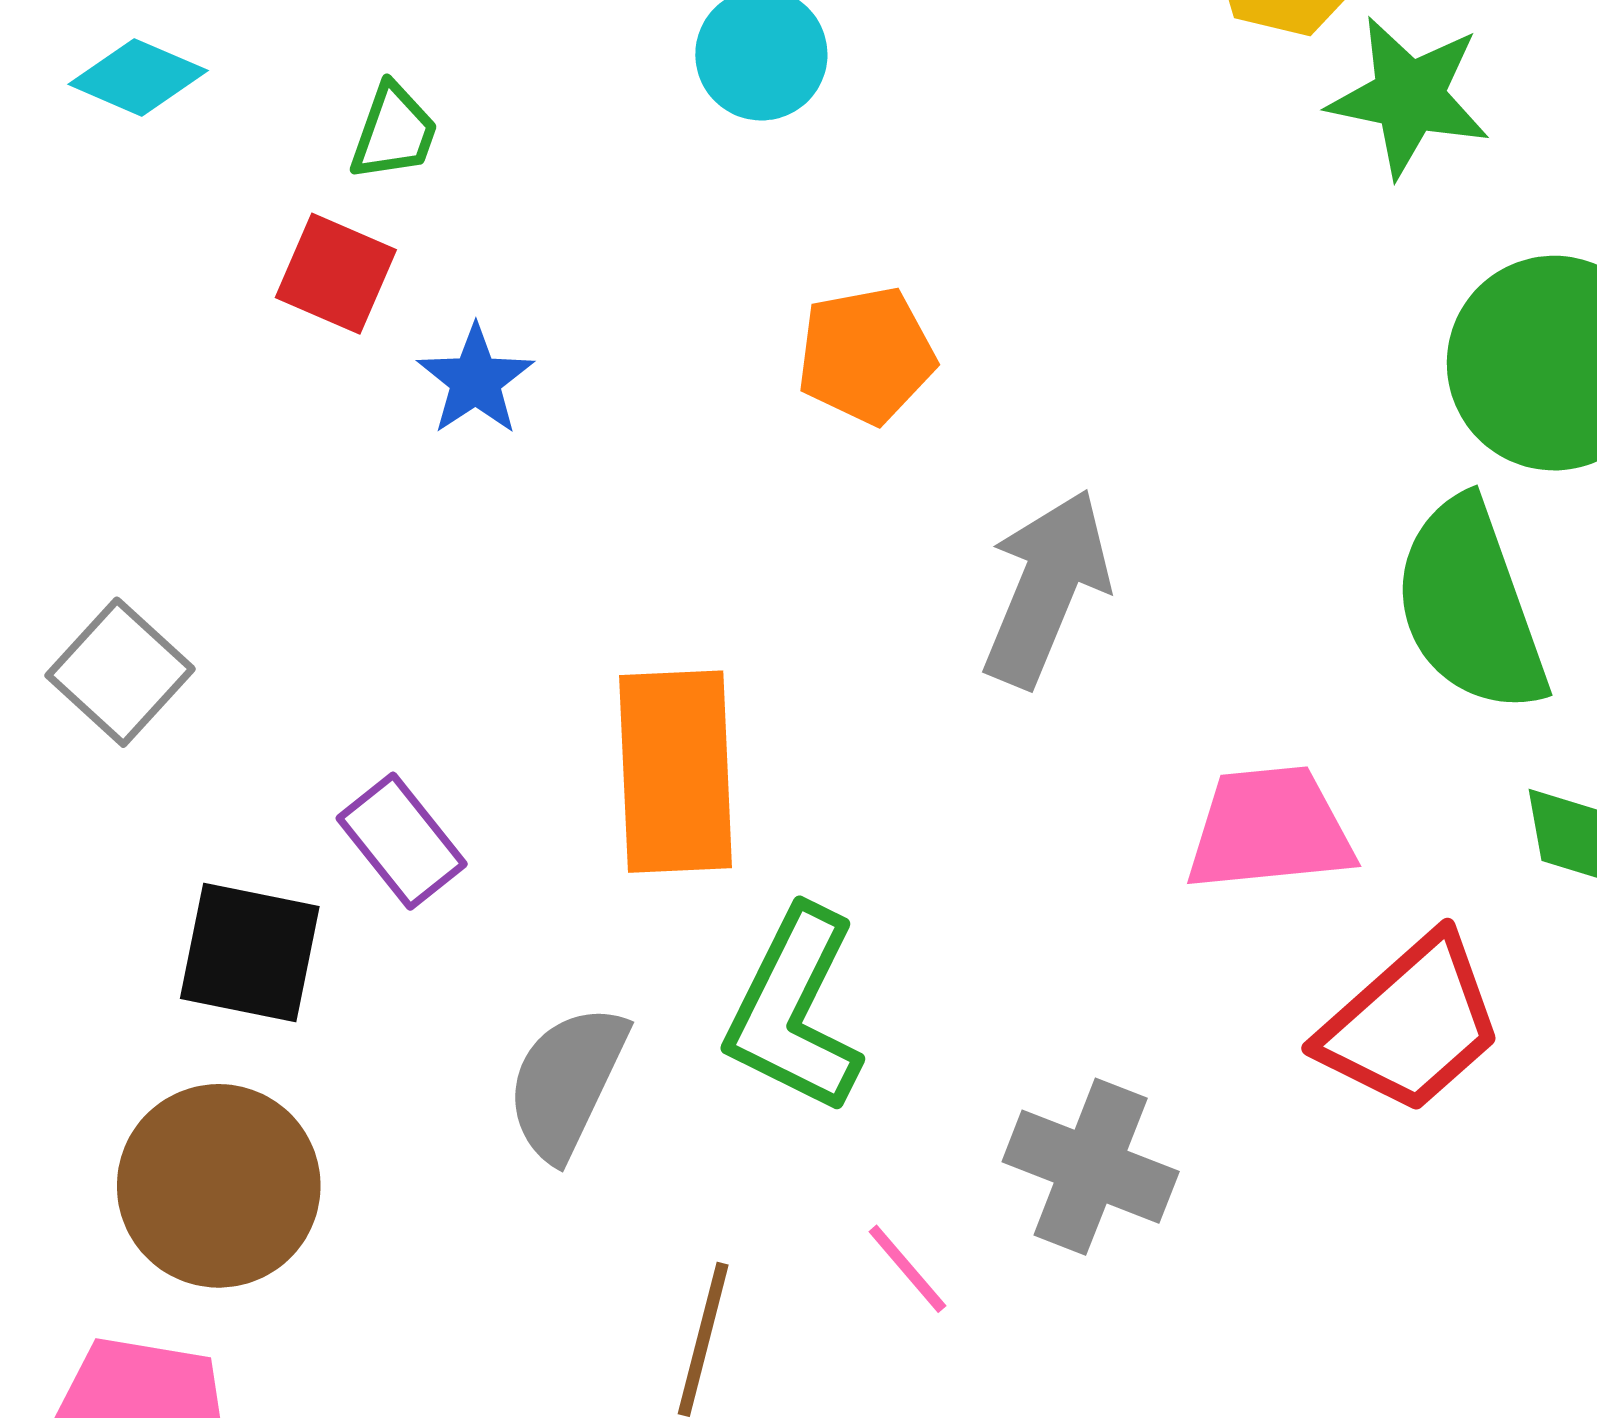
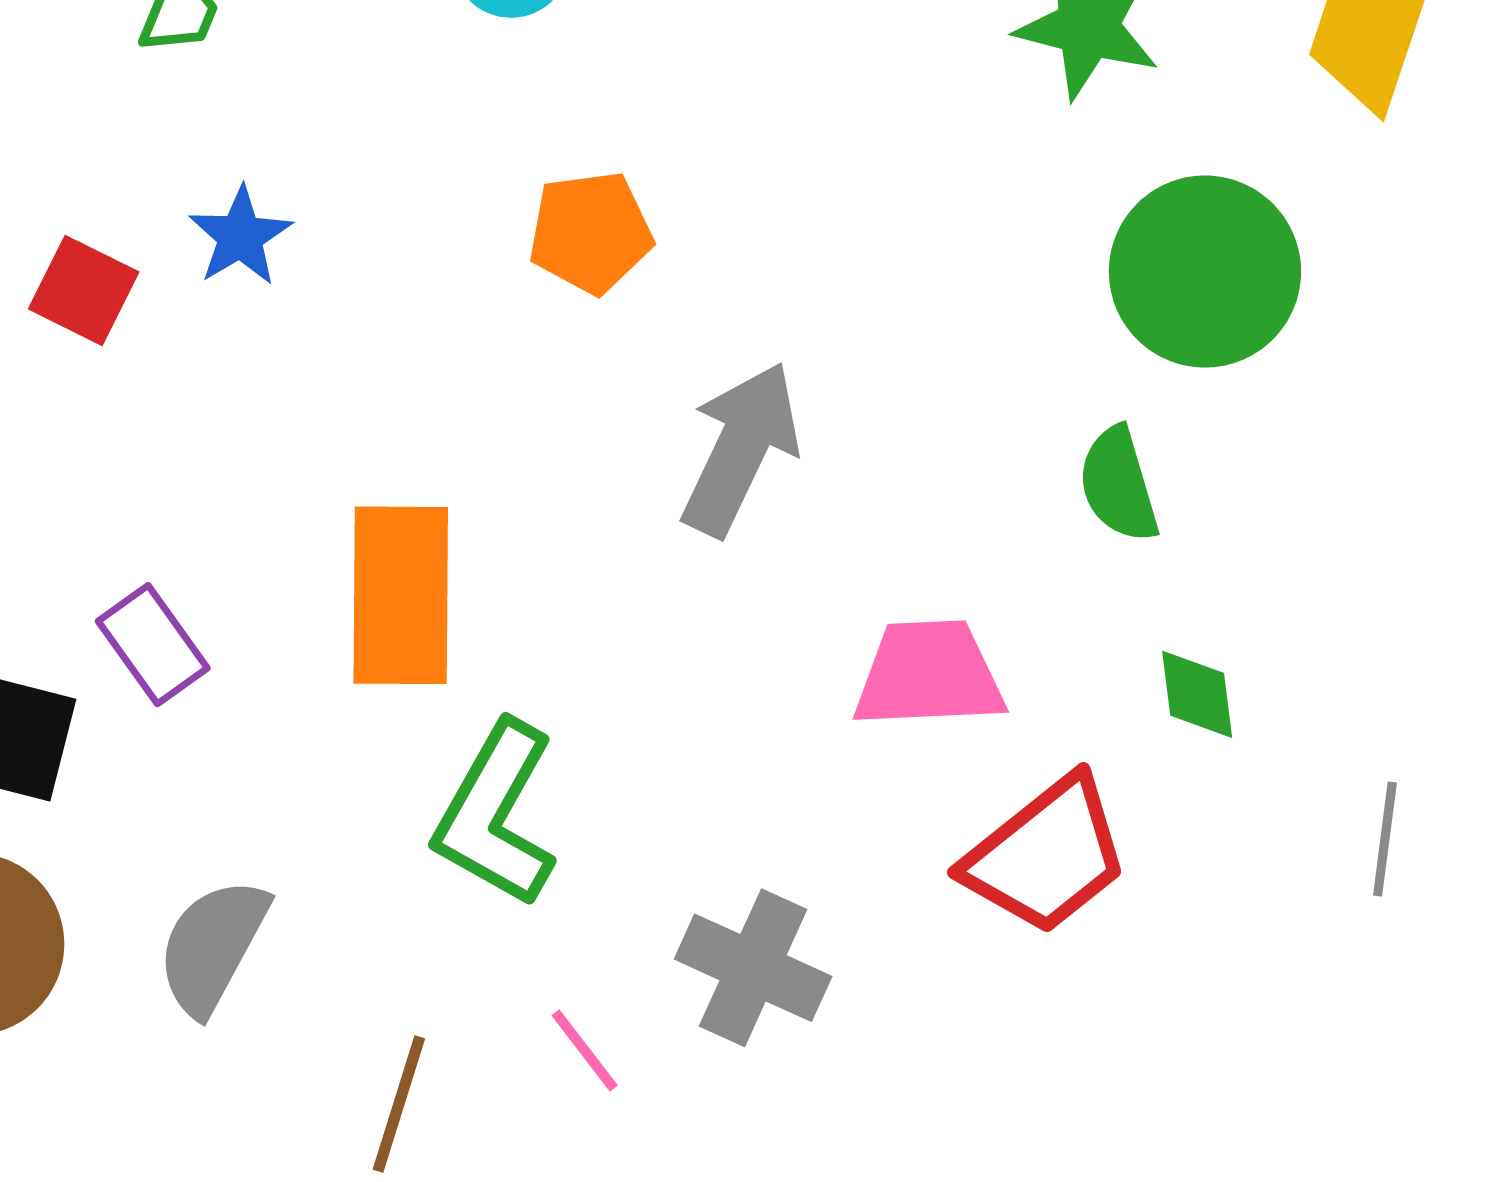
red square: (336, 274) -> (84, 290), moved
green semicircle: (1470, 606) -> (1119, 485), size x0.6
gray semicircle: (567, 1082) -> (213, 946), moved

